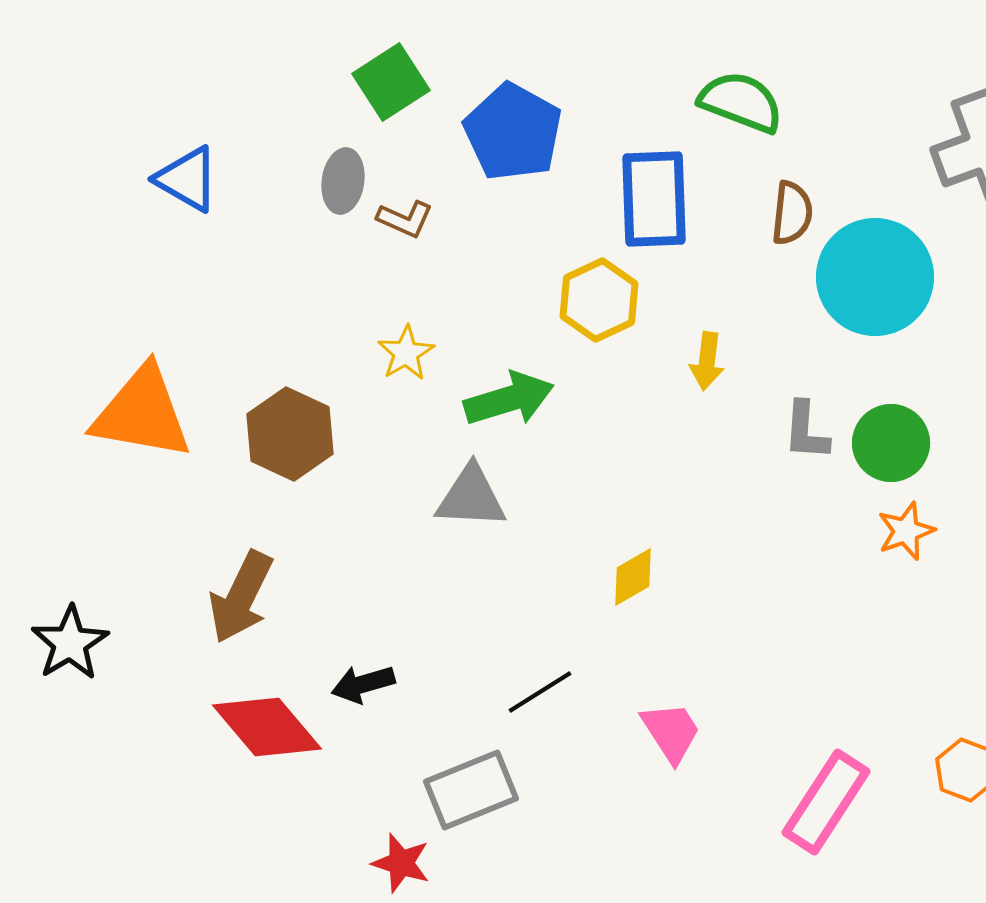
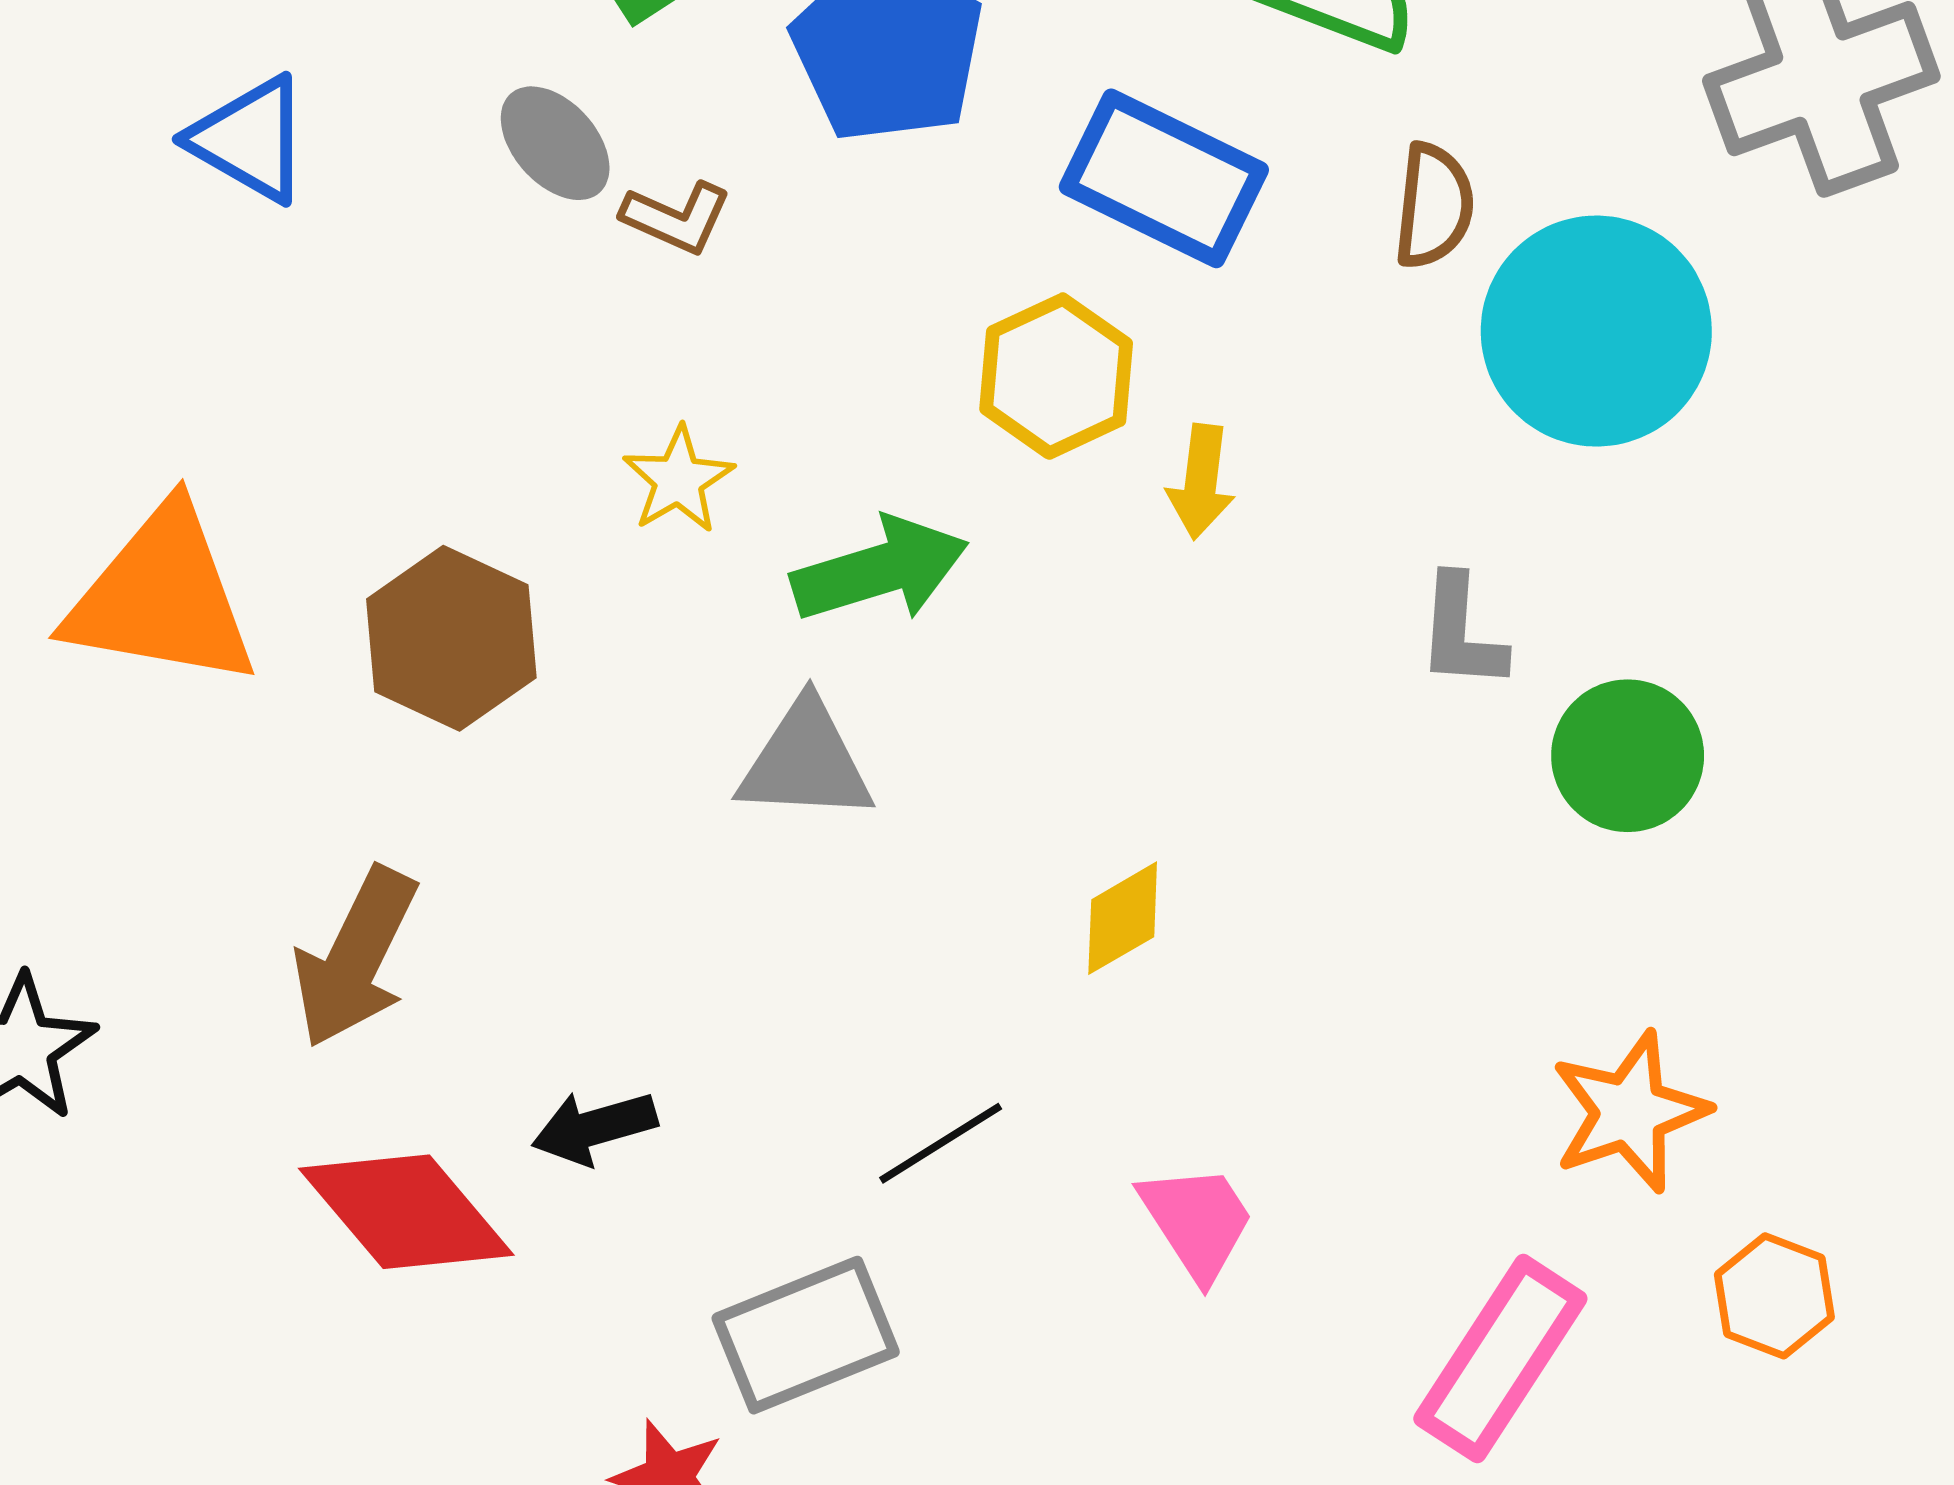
gray ellipse: (343, 181) -> (555, 143), turned -50
blue rectangle: (654, 199) -> (1164, 178), turned -62
yellow arrow: (707, 361) -> (1201, 482), moved
green circle: (891, 443) -> (1628, 756), moved
orange star: (906, 531) -> (1630, 1112), moved, size x1.4

